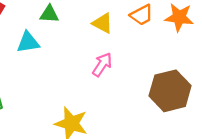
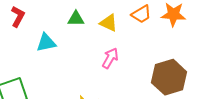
green triangle: (49, 14) -> (76, 19), moved

